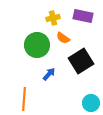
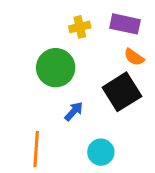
orange semicircle: (63, 38) -> (134, 57), moved
cyan circle: (91, 103) -> (101, 152), moved

